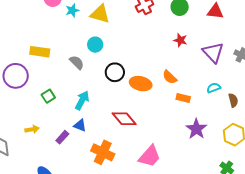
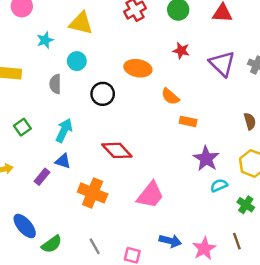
cyan star: (72, 10) -> (45, 40), moved
gray semicircle: (77, 62) -> (55, 84), turned -133
orange ellipse: (141, 84) -> (138, 68), moved
cyan semicircle: (214, 88) -> (219, 185), moved

